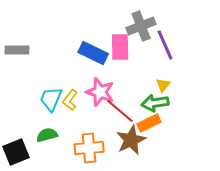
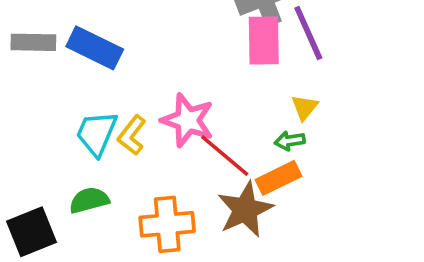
pink rectangle: (120, 47) -> (264, 40), moved
blue rectangle: (93, 53) -> (95, 48), moved
green arrow: (155, 103) -> (290, 141), size x0.6

